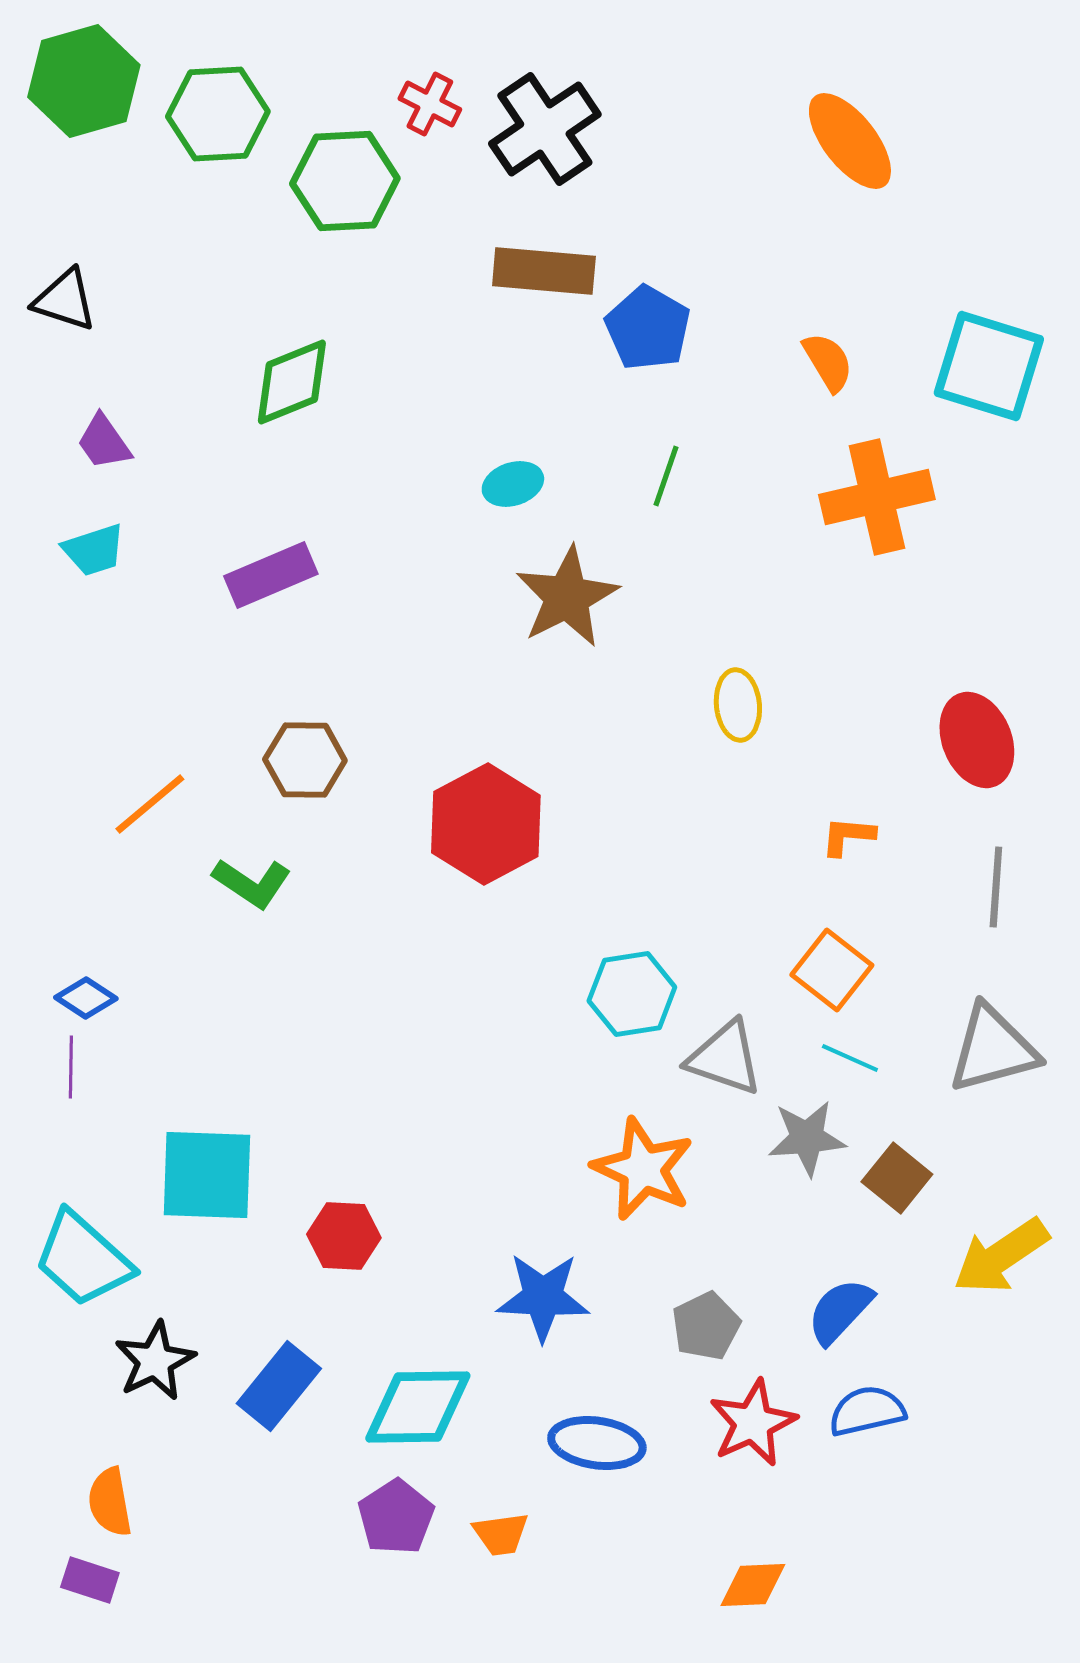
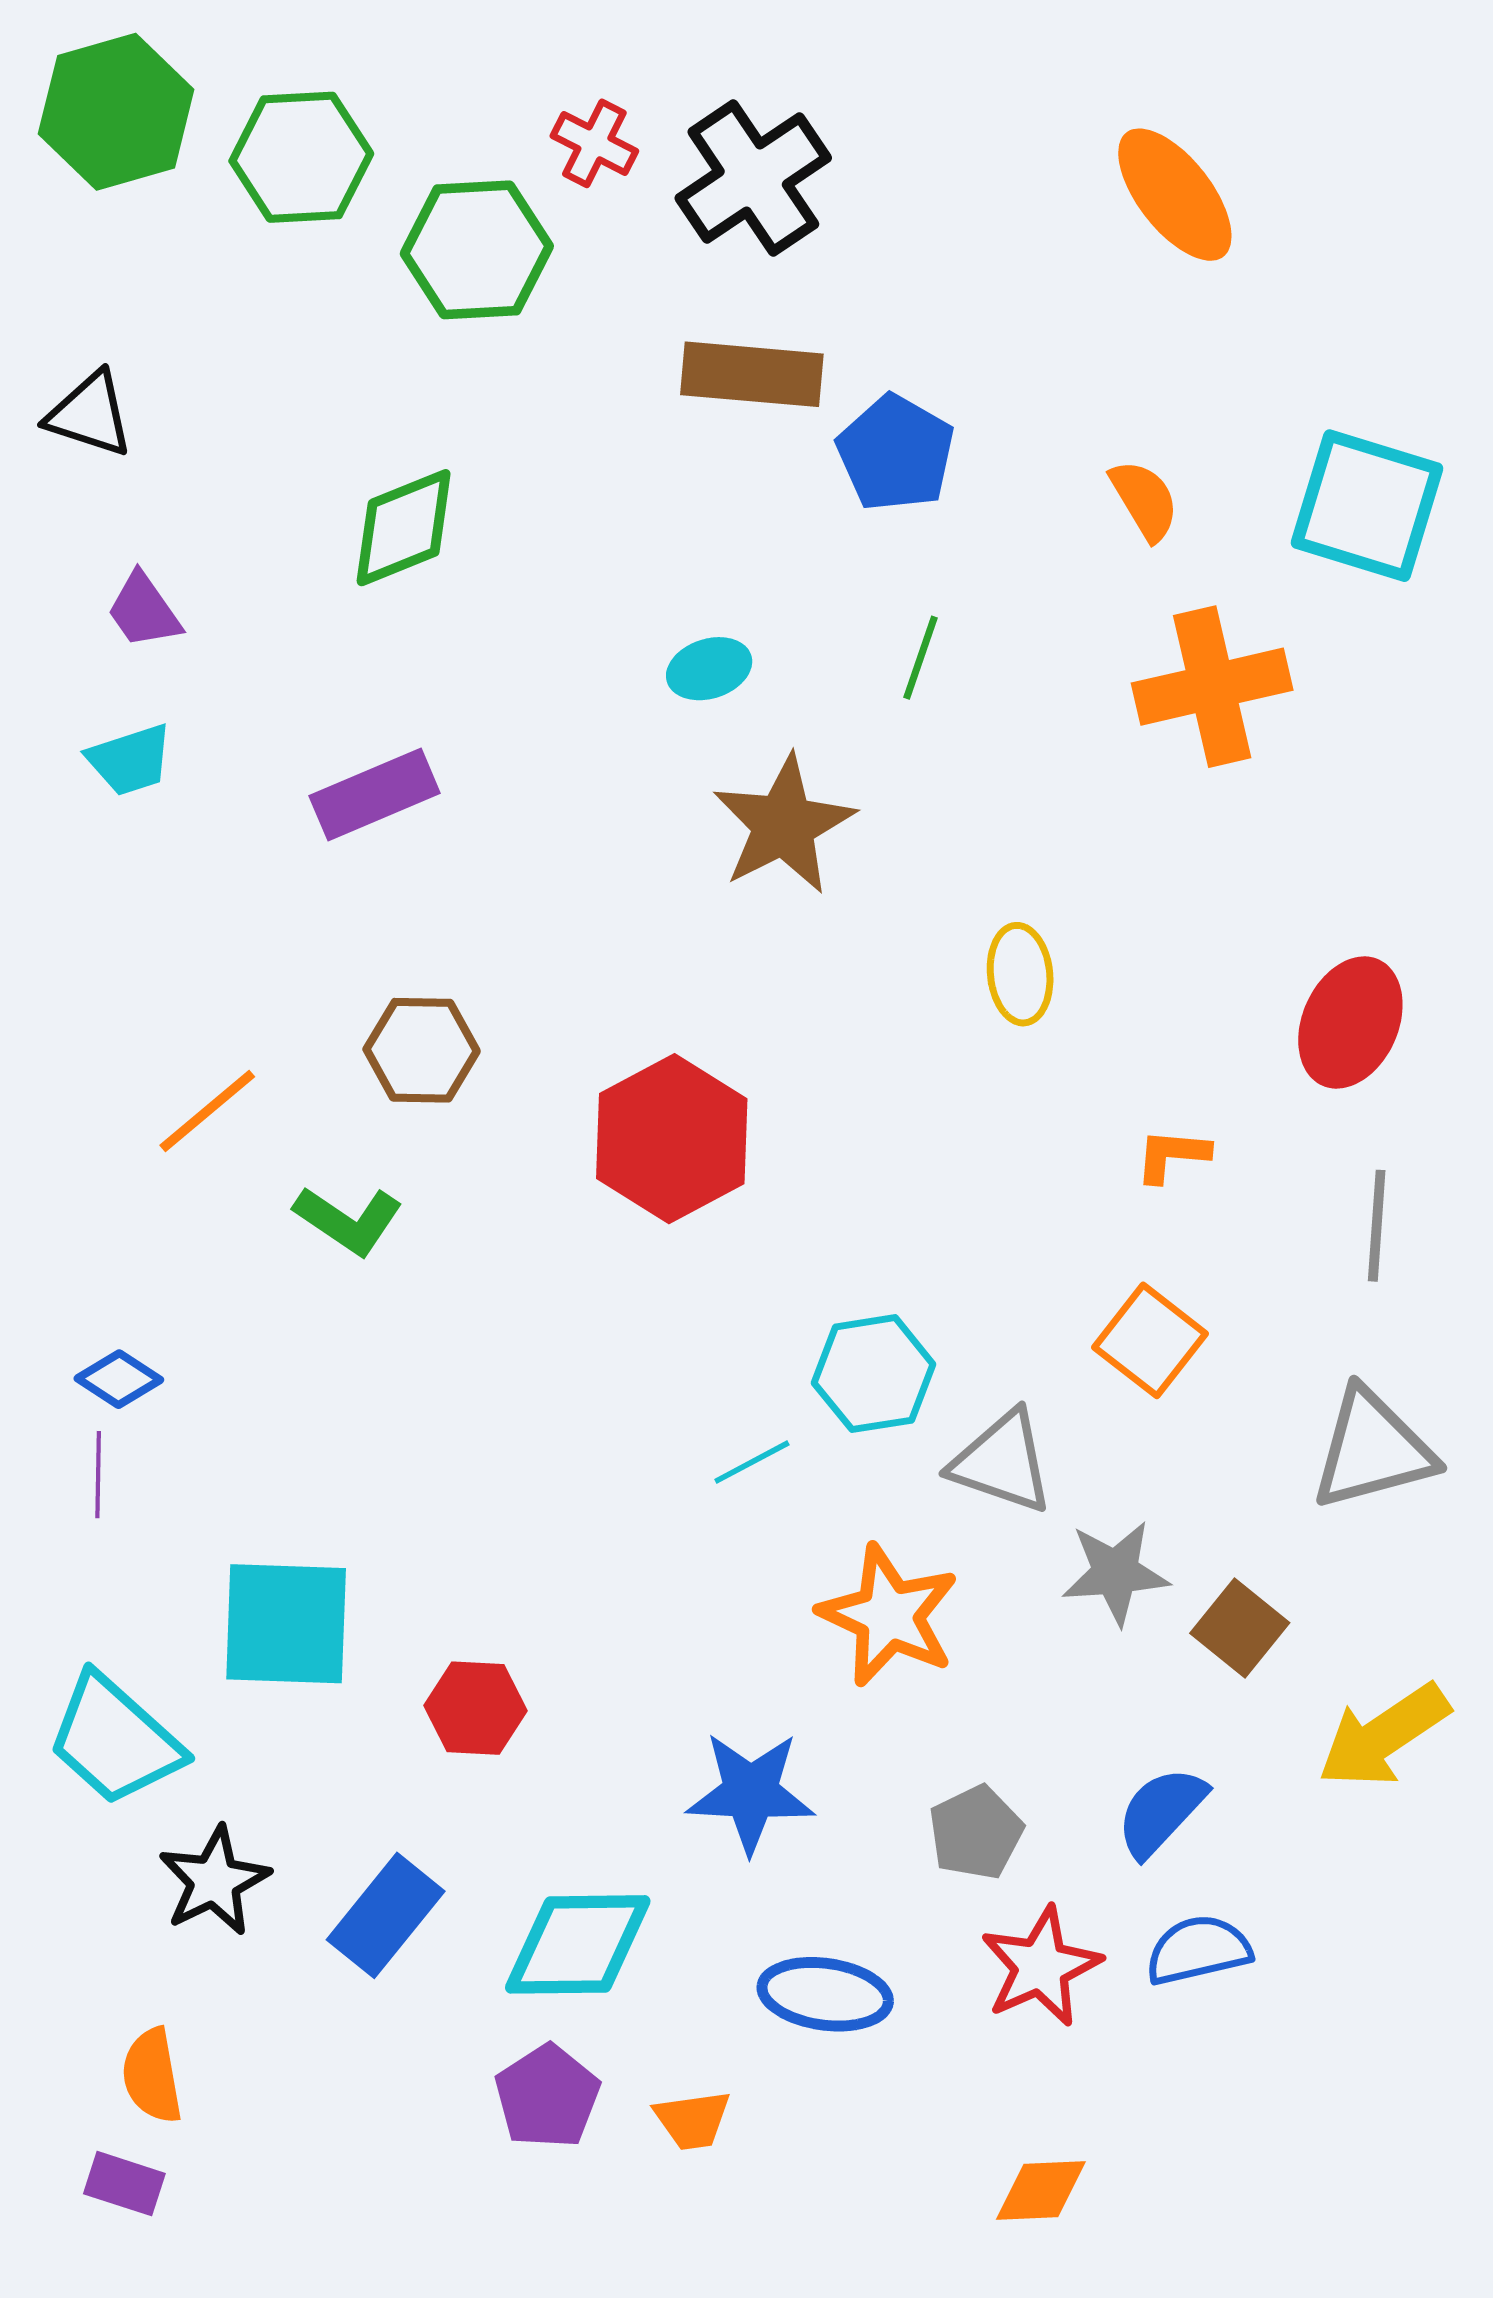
red ellipse: (977, 740) -> (1350, 1023), turned 46
cyan line: (850, 1058) -> (752, 1462), moved, turned -52

